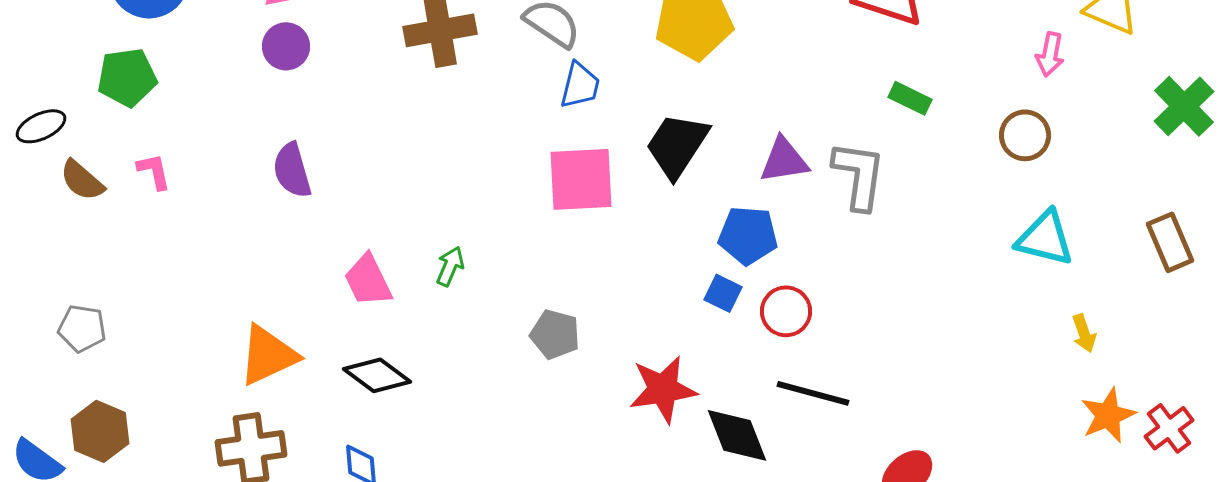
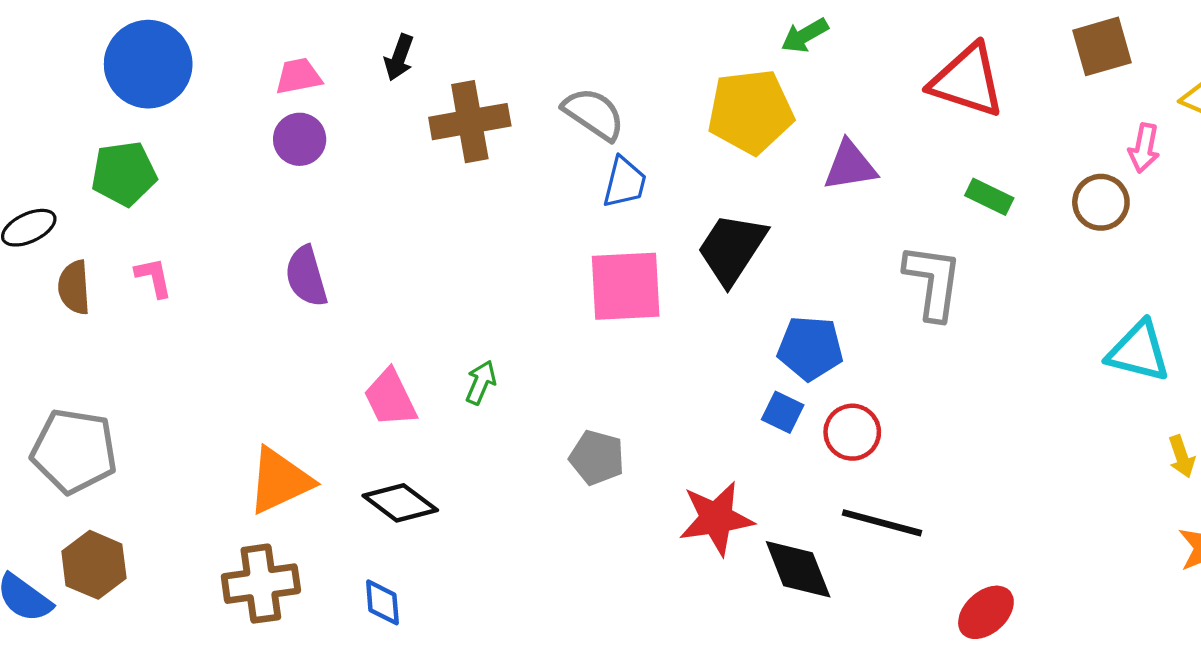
brown circle: (1025, 135) -> (1101, 202), moved
purple triangle: (784, 160) -> (850, 166), moved
brown semicircle: (82, 180) -> (74, 287), turned 45
gray pentagon: (82, 328) -> (74, 451), size x1.6

